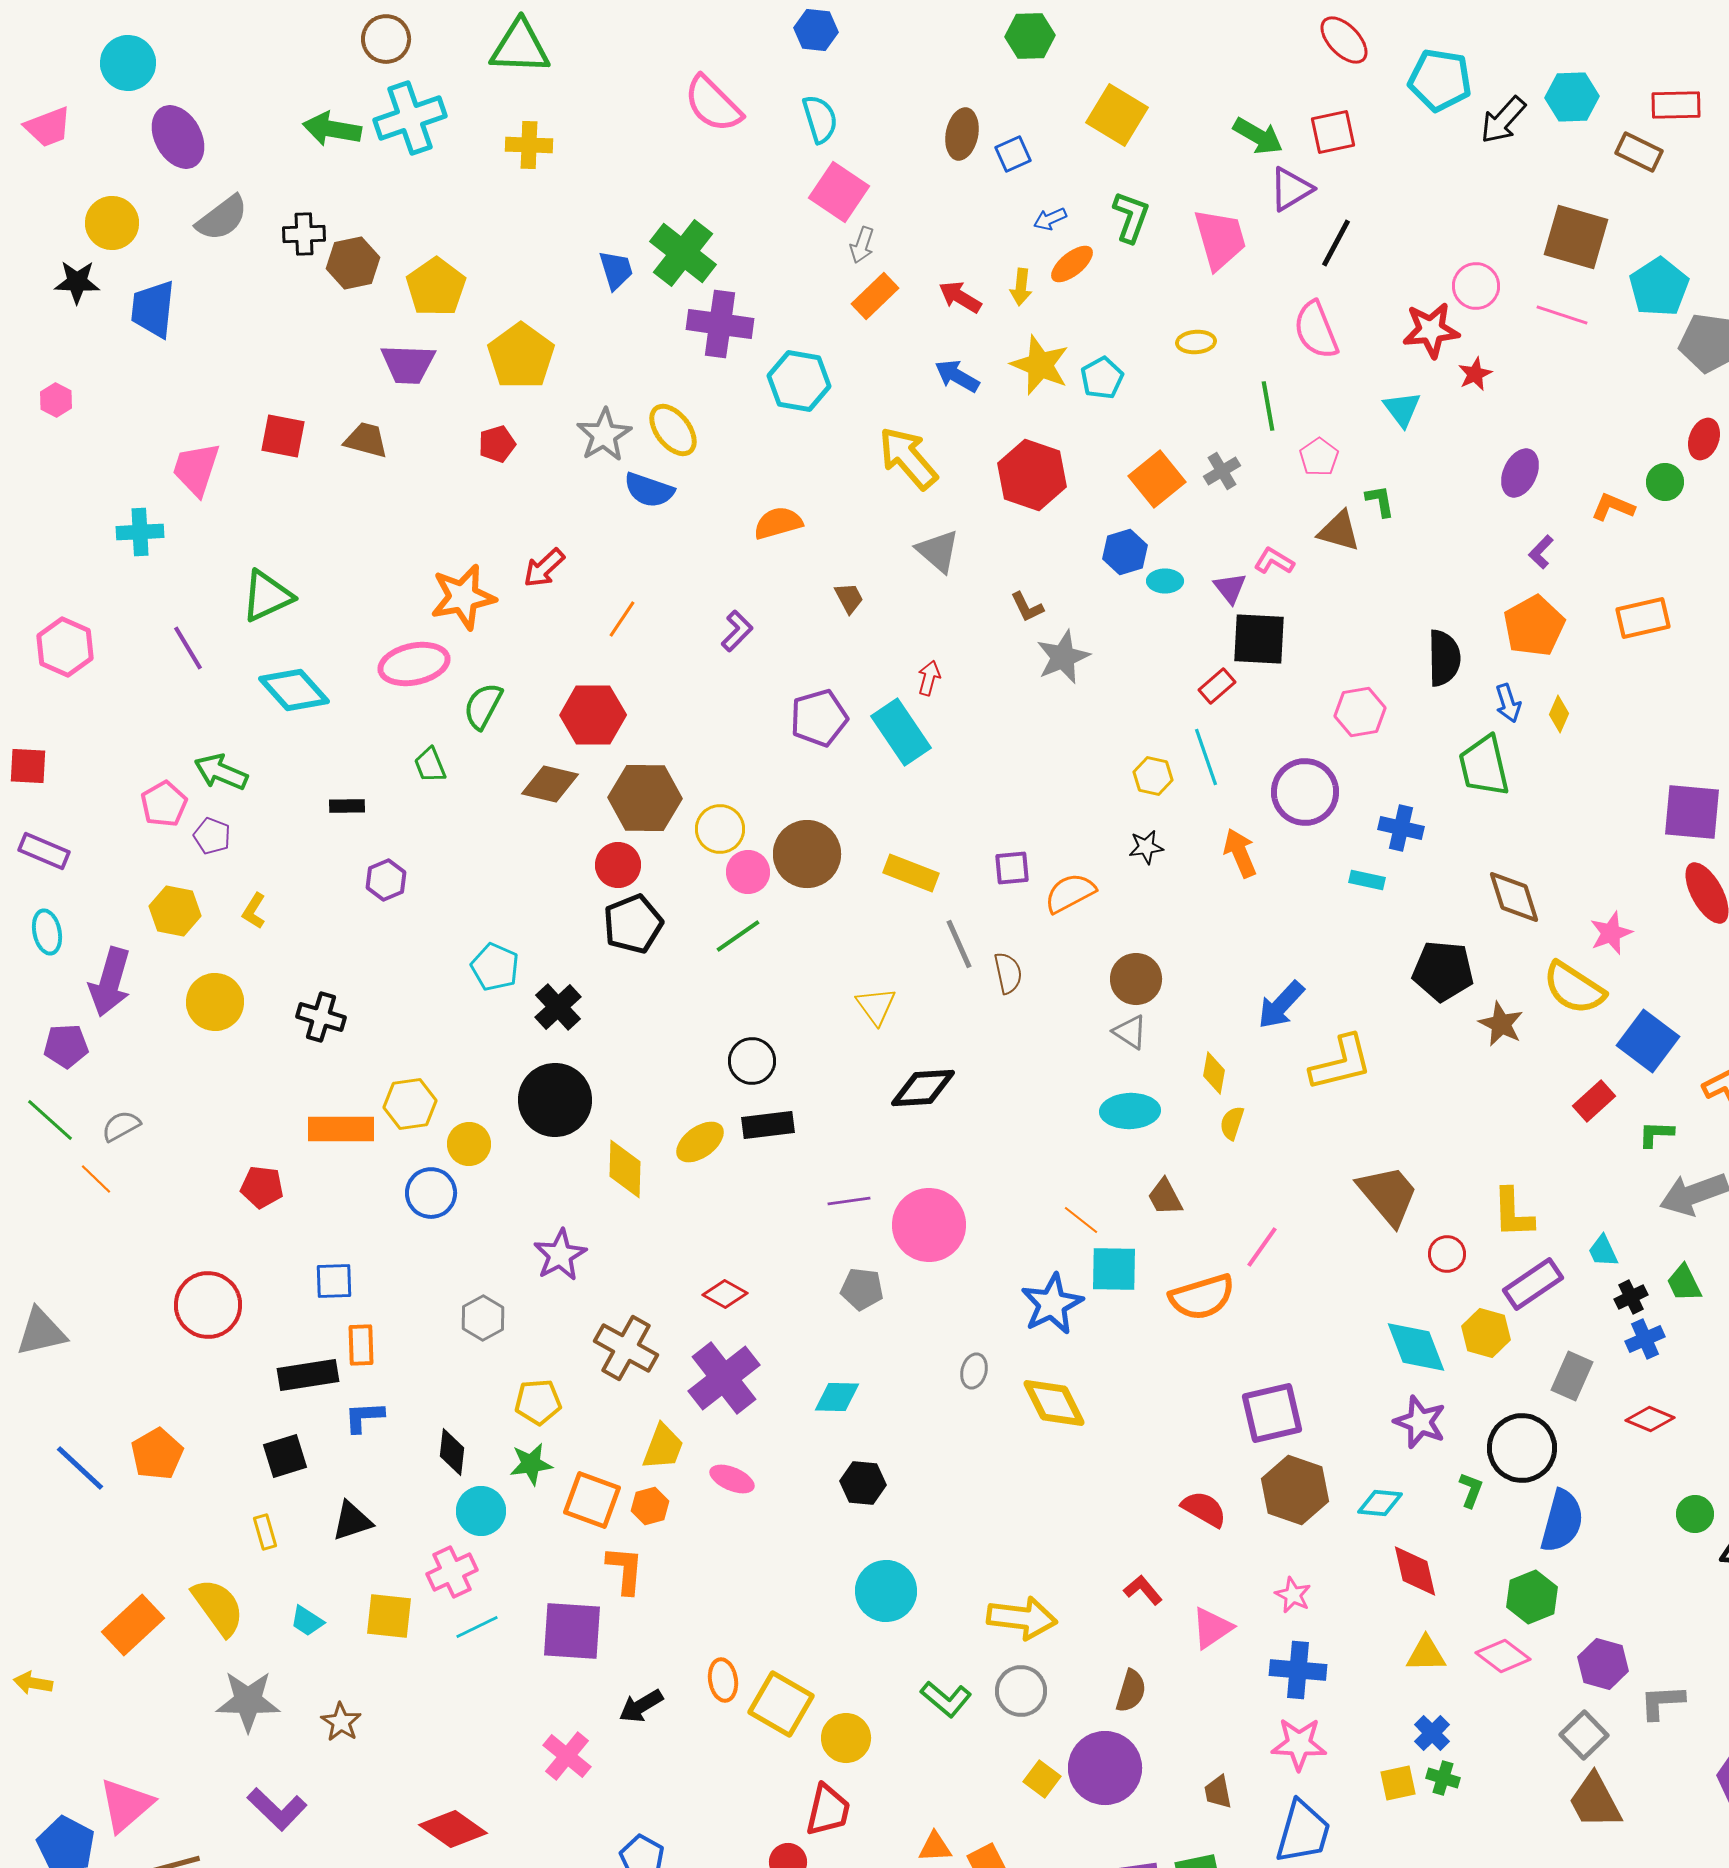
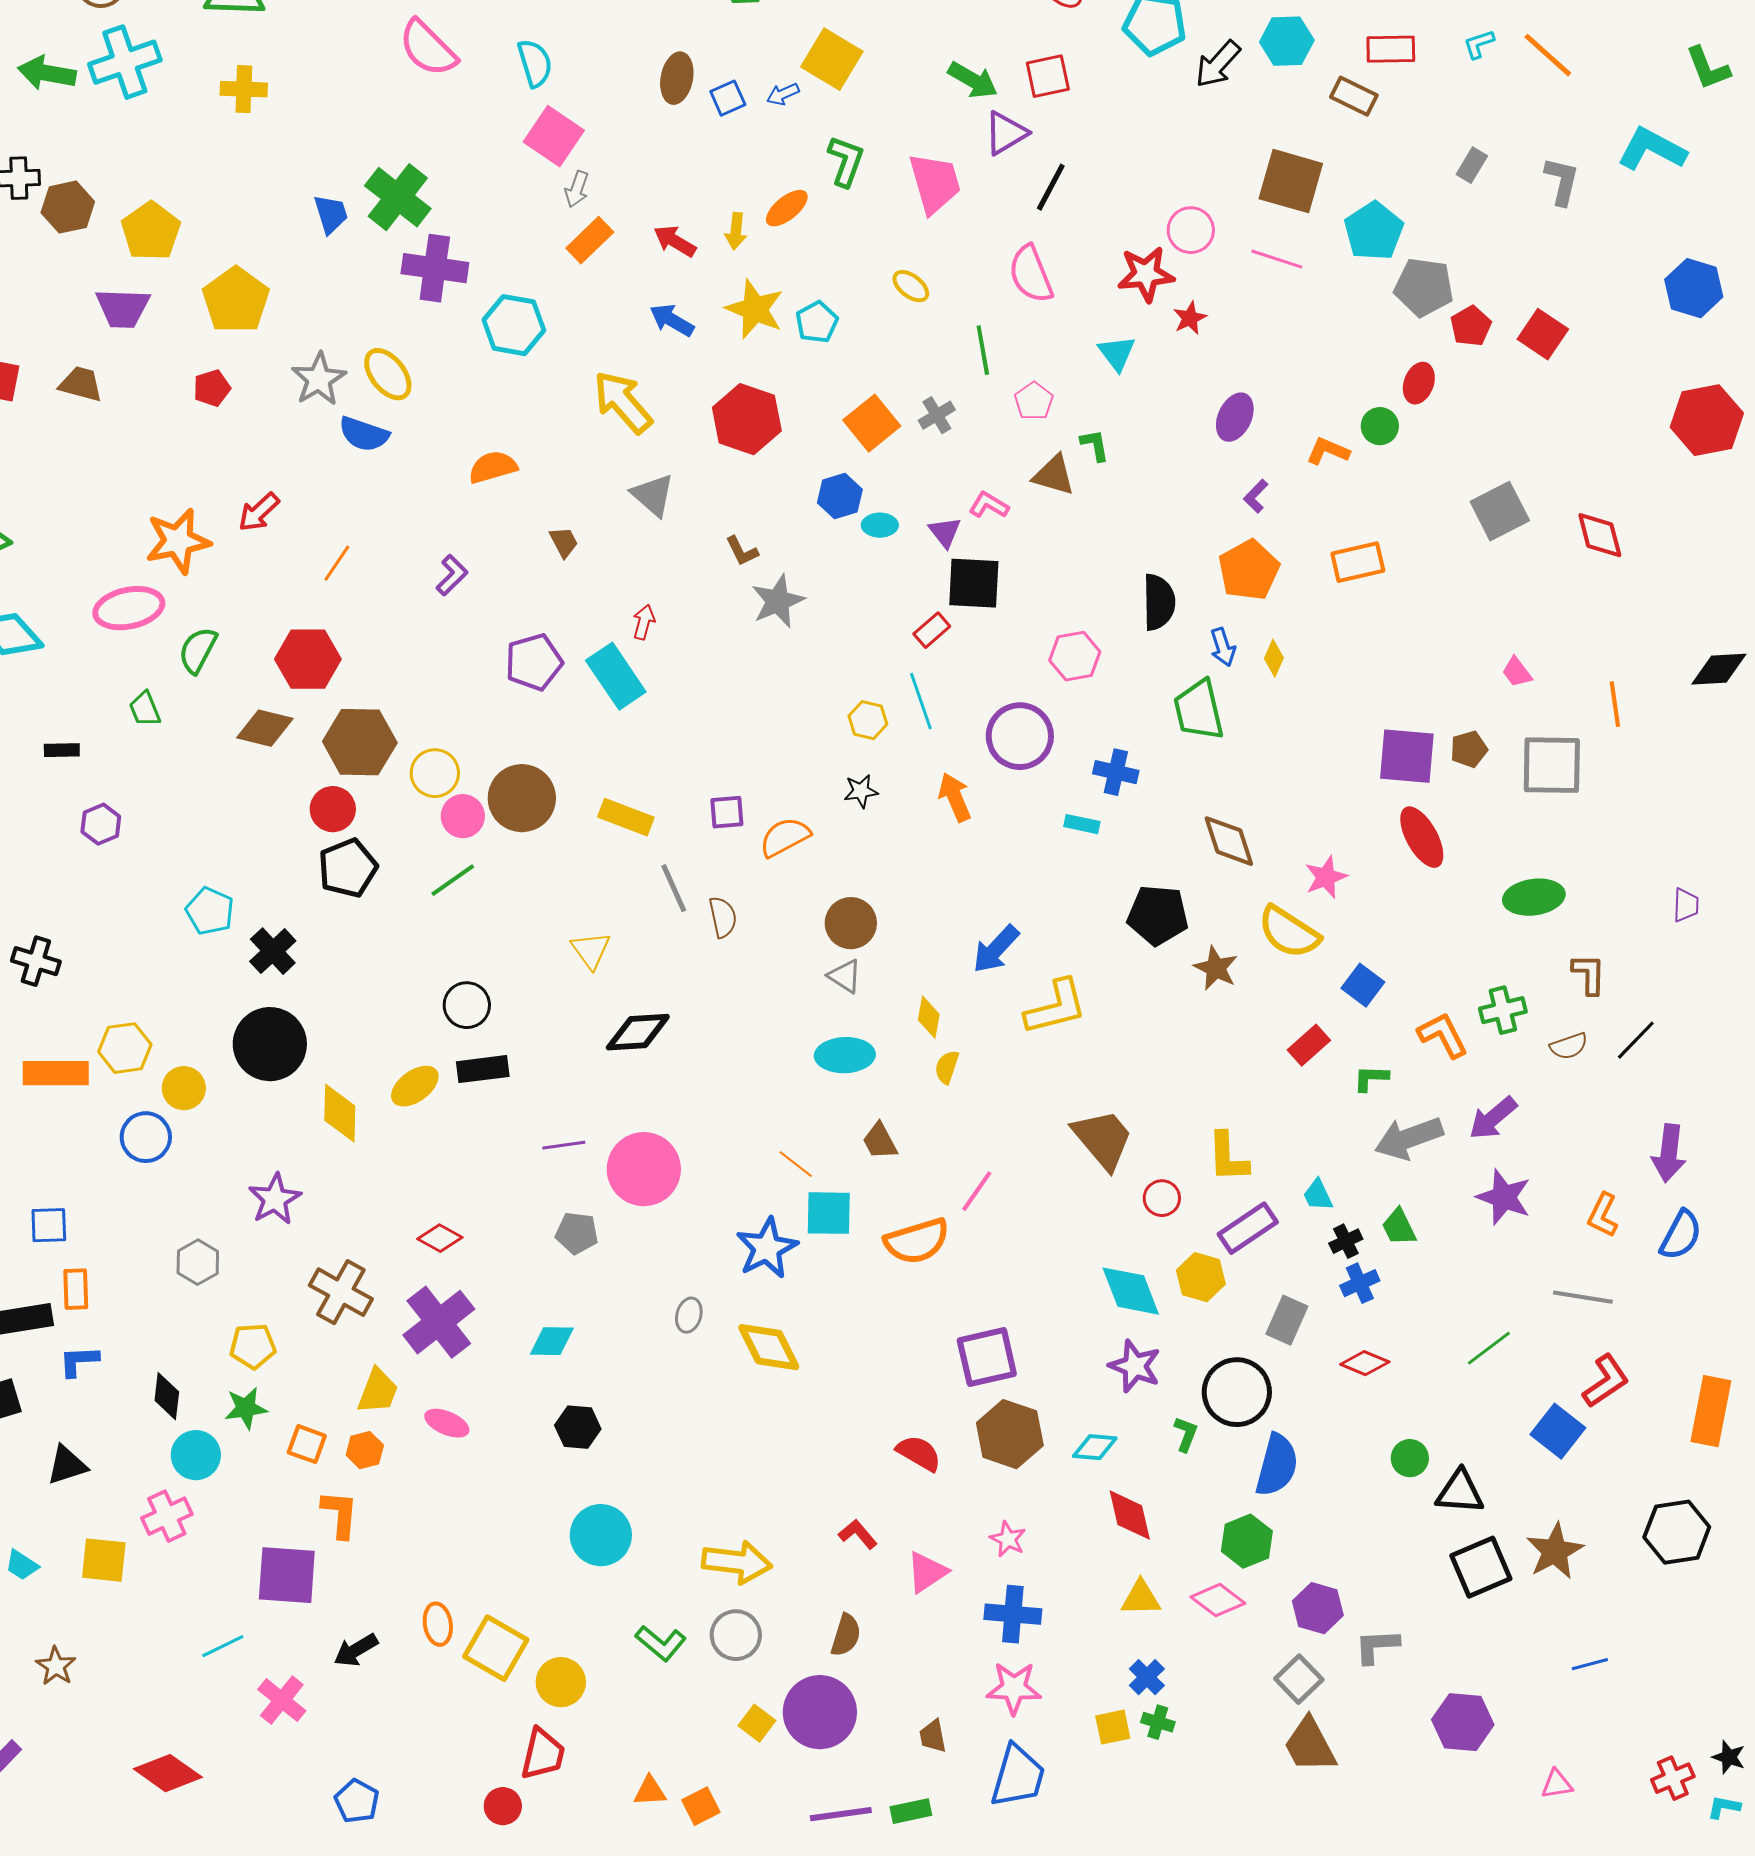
blue arrow: (1050, 219) -> (783, 94), moved
yellow ellipse: (1196, 342) -> (911, 286), turned 42
blue square: (1648, 1041) -> (1363, 985), size x0.7
orange square: (592, 1500) -> (307, 1444), size x0.7
cyan line: (477, 1627) -> (223, 1646), moved

